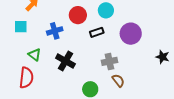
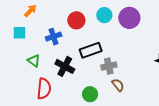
black rectangle: (97, 32) -> (91, 50), moved, size x1.5
purple circle: (131, 34) -> (129, 18), moved
red semicircle: (26, 78) -> (44, 89), moved

